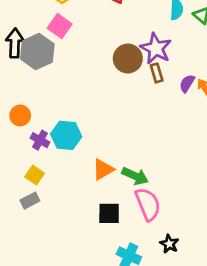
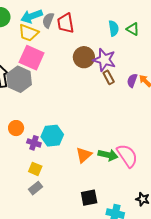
pink square: (60, 26) -> (32, 58), size x1.4
brown circle: (128, 59) -> (84, 57), moved
pink semicircle: (148, 204) -> (127, 156), moved
black square: (109, 213) -> (89, 198), moved

